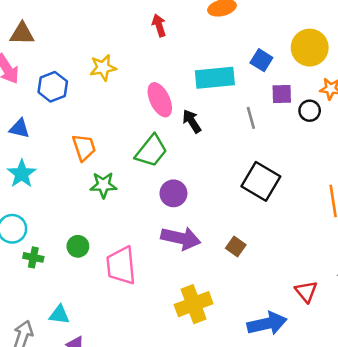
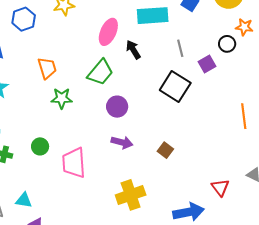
purple square: (282, 94) -> (207, 64), moved, turned -30
pink ellipse: (160, 100) -> (108, 32), turned 48
black square: (261, 181) -> (175, 87), moved
purple arrow: (181, 238) -> (122, 142), size x0.7

